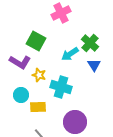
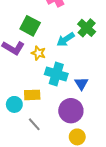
blue triangle: (94, 65) -> (81, 83), moved
yellow star: (39, 75) -> (38, 53), moved
cyan circle: (21, 95) -> (14, 104), moved

